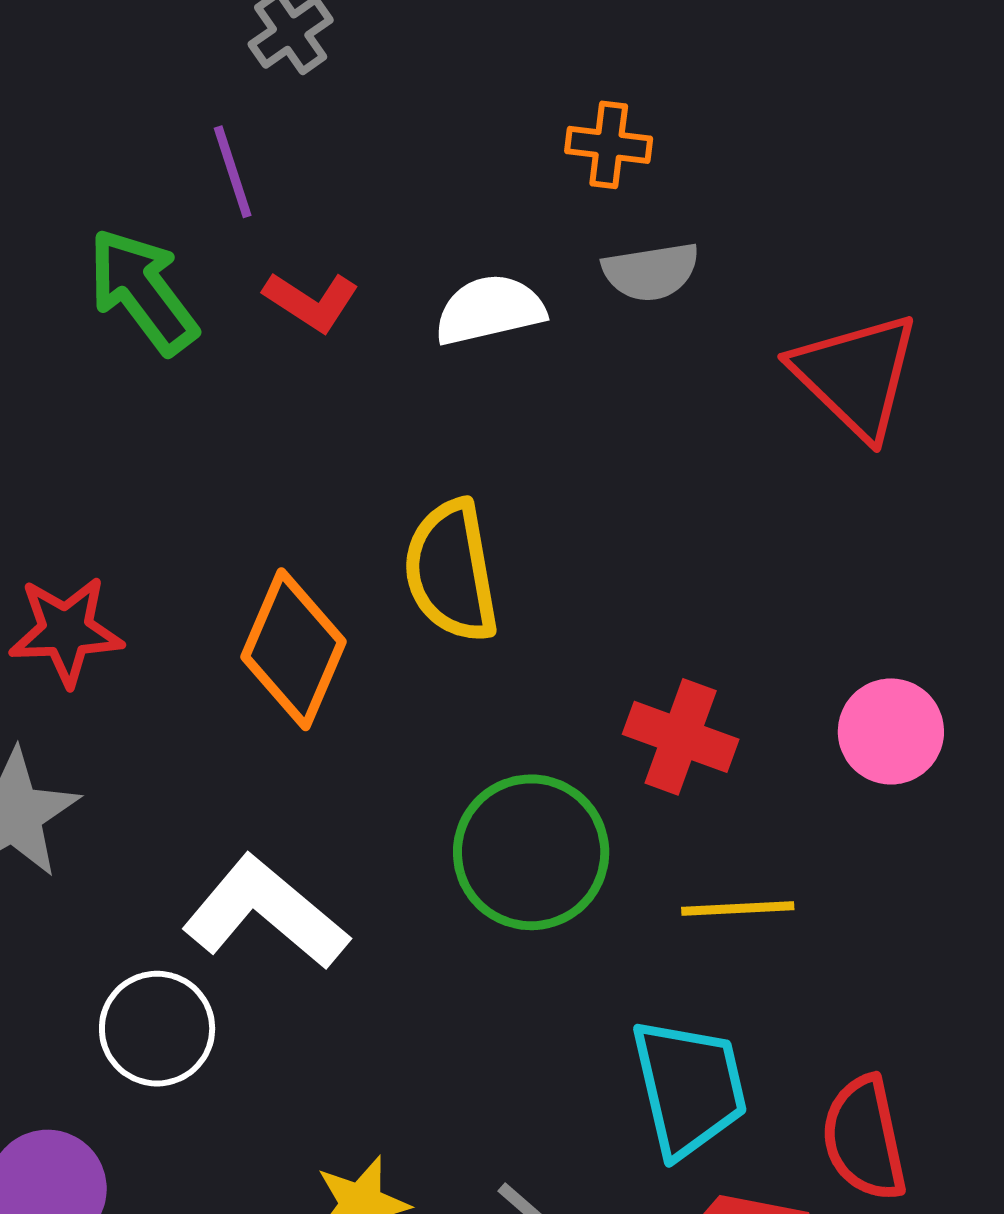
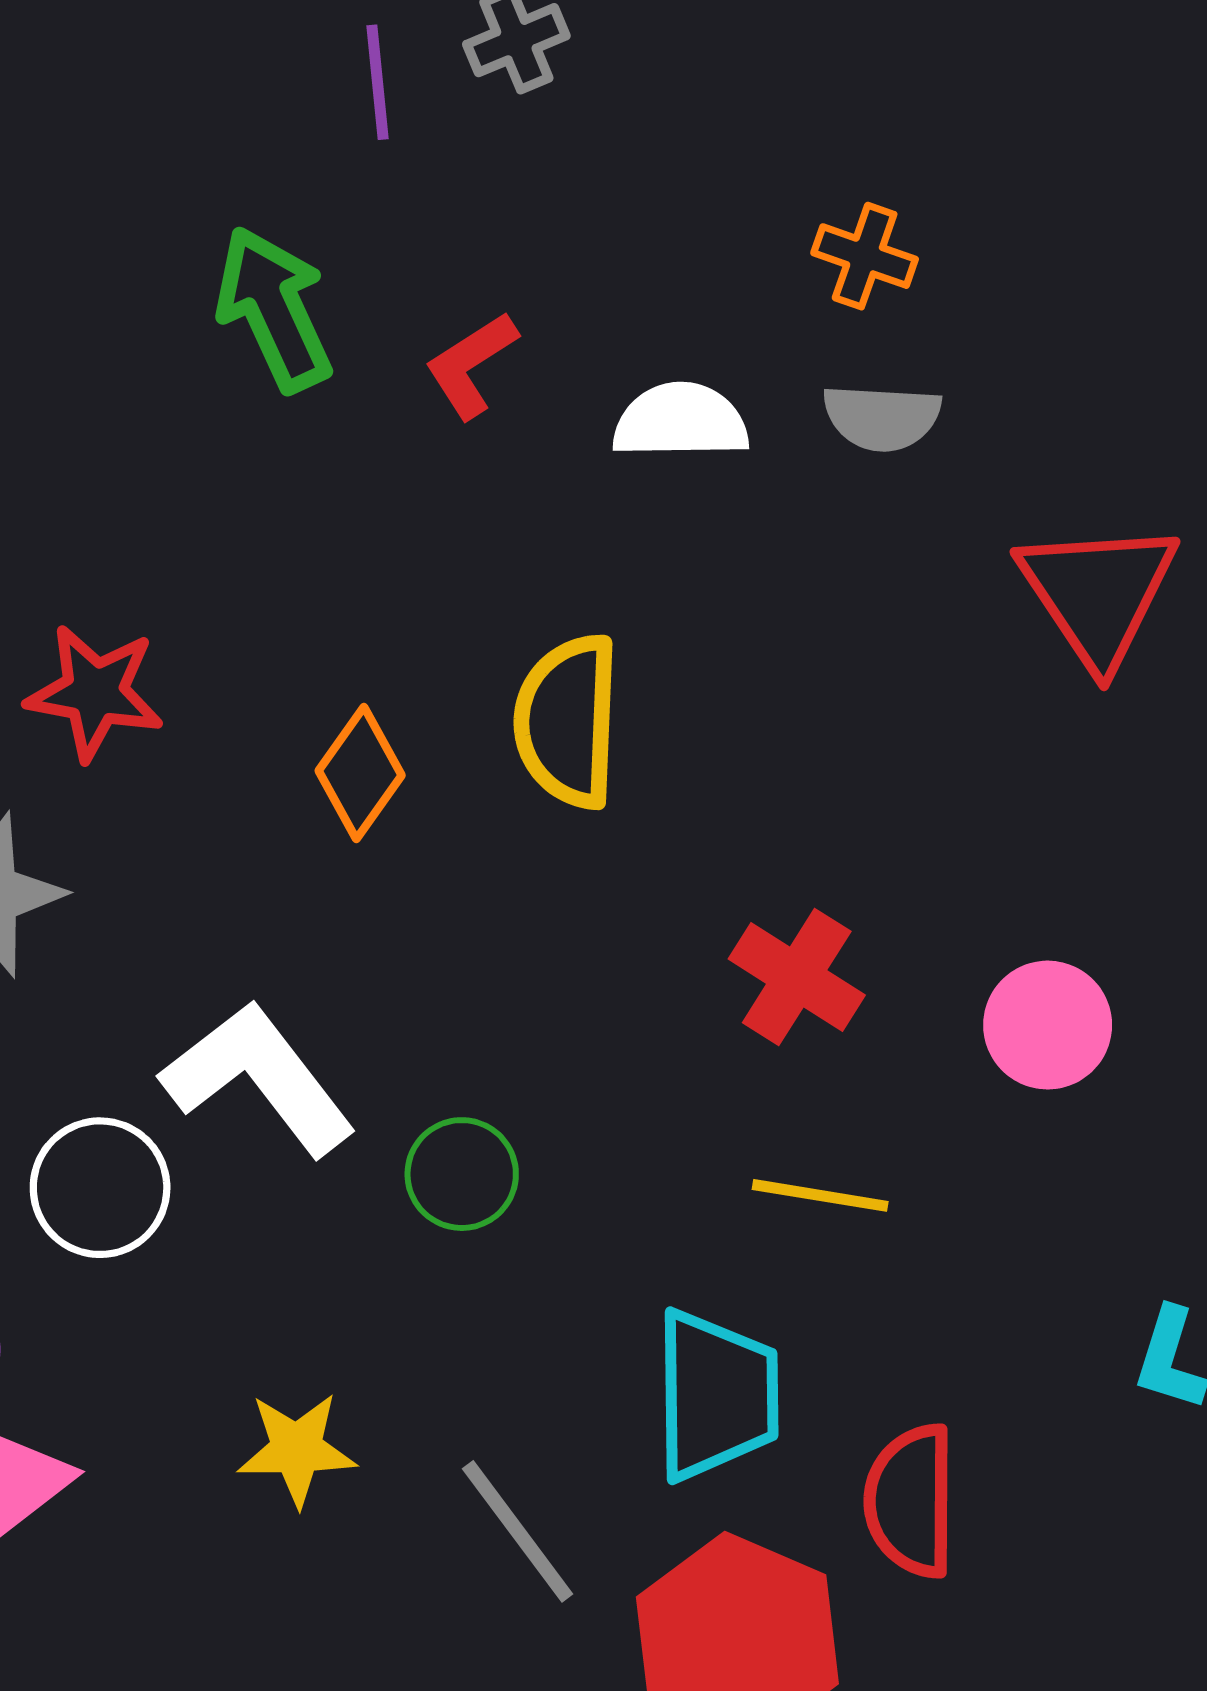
purple line: (233, 172) -> (378, 82), moved
red L-shape: (311, 301) -> (471, 365), turned 102
orange diamond: (293, 649) -> (360, 773), size x0.7
green circle: (531, 852) -> (462, 1174), moved, size x0.6

